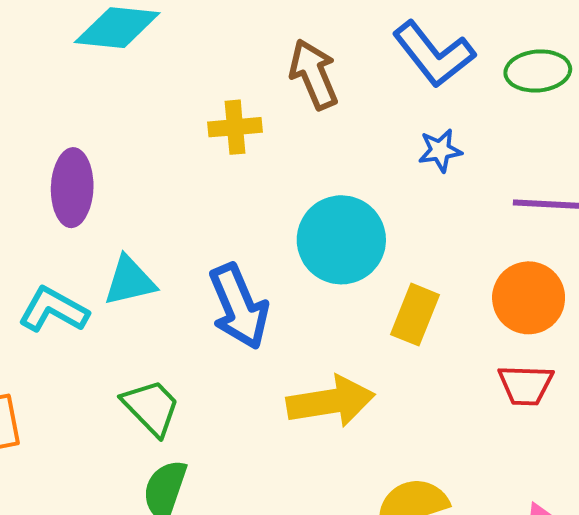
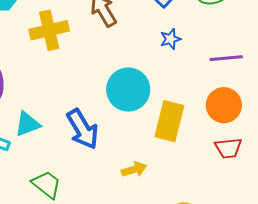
yellow cross: (235, 127) -> (49, 30), moved, size x1.5
yellow rectangle: (415, 315) -> (169, 121), size x1.4
yellow arrow: (331, 401) -> (134, 169), size x0.6

